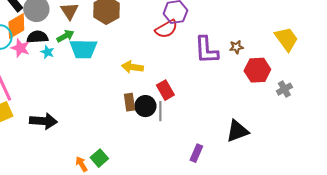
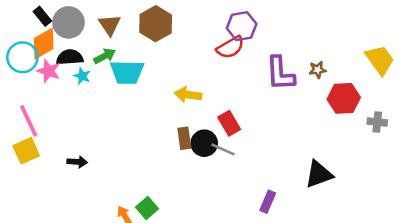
gray cross: (284, 89) -> (377, 122), turned 35
gray line: (160, 111) -> (223, 149), turned -66
black arrow: (43, 121) -> (77, 162), size x0.6

